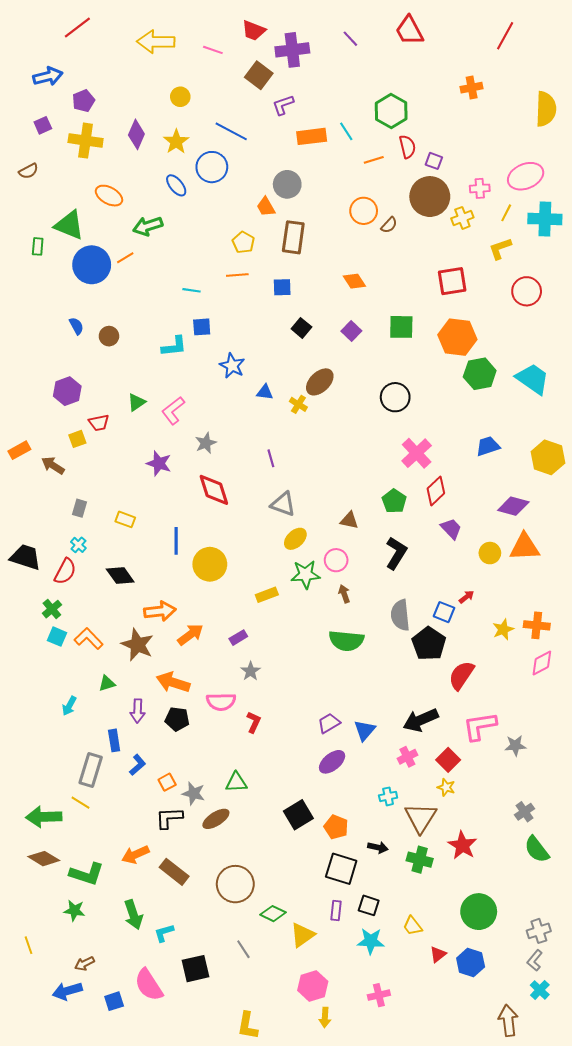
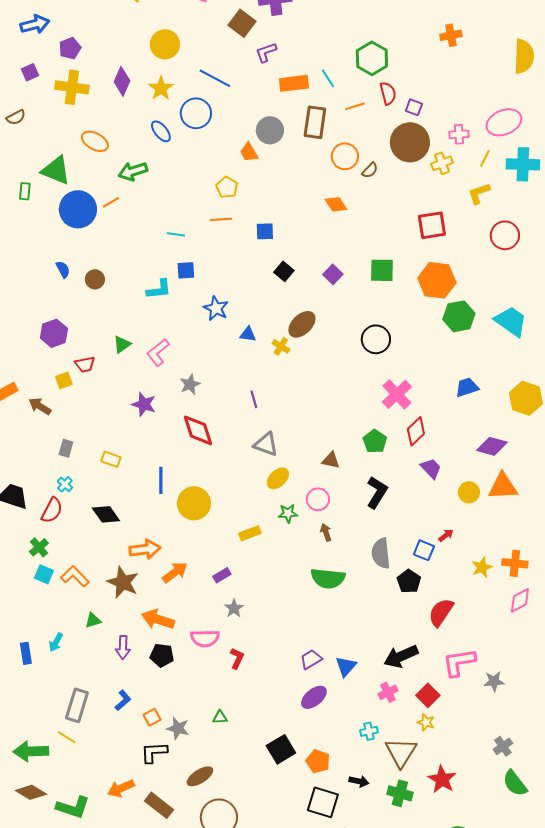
yellow circle: (180, 97) -> (165, 44), size x1.5
brown rectangle: (293, 237) -> (315, 122), moved
orange diamond: (354, 281) -> (336, 204), moved
green star: (306, 574) -> (288, 513), size x0.7
black pentagon: (429, 644) -> (409, 581), size x0.7
blue rectangle: (114, 740) -> (26, 653), moved
green triangle: (236, 782) -> (220, 717), size x0.7
brown ellipse: (216, 819) -> (200, 776), moved

